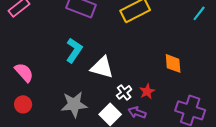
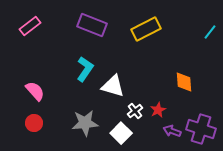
purple arrow: (137, 112) -> (172, 131), moved

